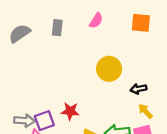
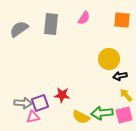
gray rectangle: (57, 28) -> (51, 24), size x1.5
yellow circle: (109, 69) -> (109, 59), moved

